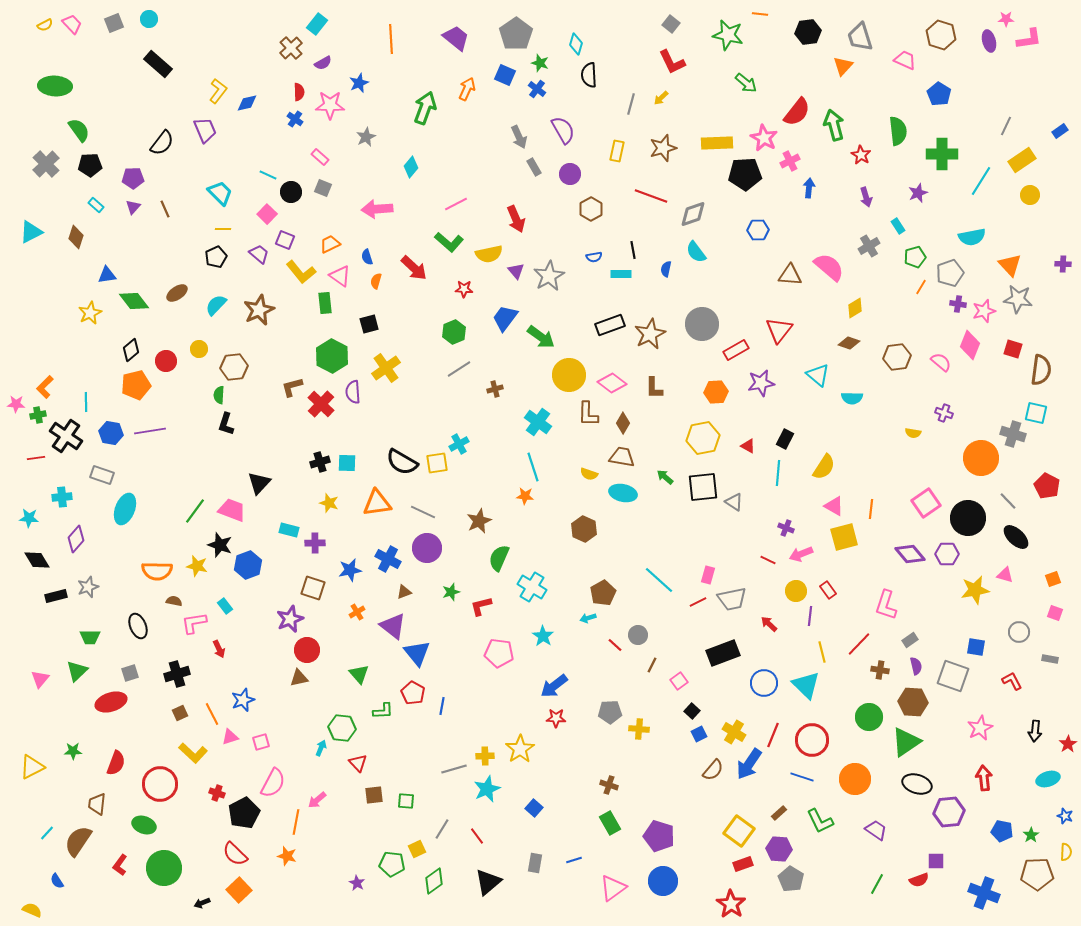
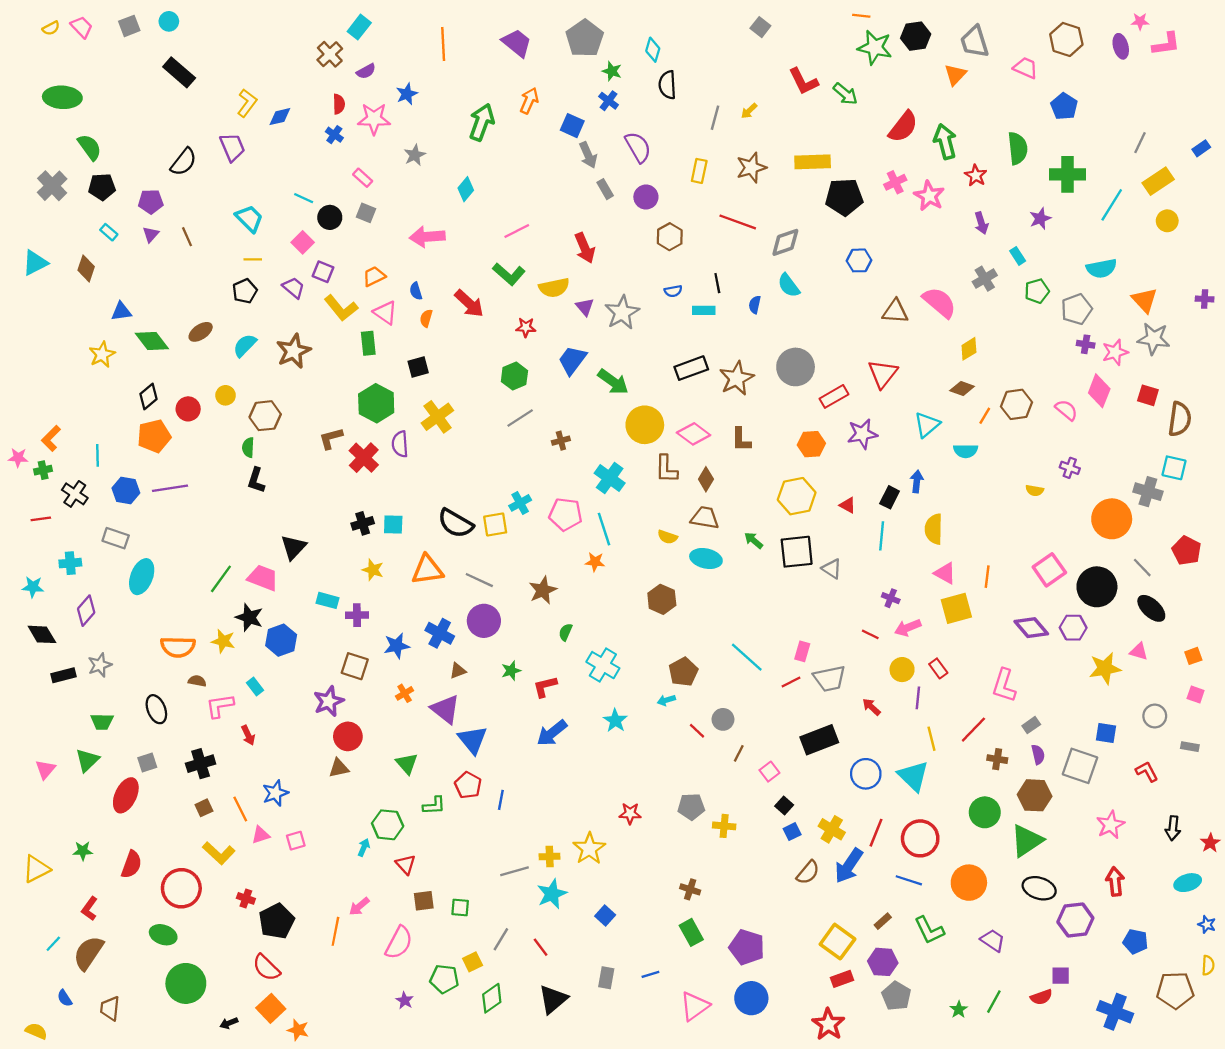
green star: (728, 35) -> (875, 47), moved
red L-shape: (672, 62) -> (803, 81), moved
blue square: (505, 75) -> (572, 126), moved
pink star: (764, 138) -> (929, 196), moved
blue arrow: (809, 188) -> (917, 481), moved
orange line: (921, 287) -> (985, 416), moved
cyan triangle: (818, 375) -> (927, 425), turned 40
black cross: (66, 436) -> (75, 494), size x0.7
yellow semicircle: (824, 467) -> (934, 529), turned 148
green semicircle: (499, 558) -> (565, 632), size x0.6
pink pentagon: (499, 653) -> (565, 514), moved
blue arrow: (554, 686) -> (552, 733), moved
red ellipse: (111, 702) -> (126, 795), turned -48
pink semicircle: (273, 783) -> (399, 943), moved
brown trapezoid: (97, 804) -> (110, 1008), moved
green star: (1031, 835) -> (959, 1010), moved
orange star: (287, 856) -> (298, 1030), moved
red L-shape: (120, 865) -> (90, 909), moved

